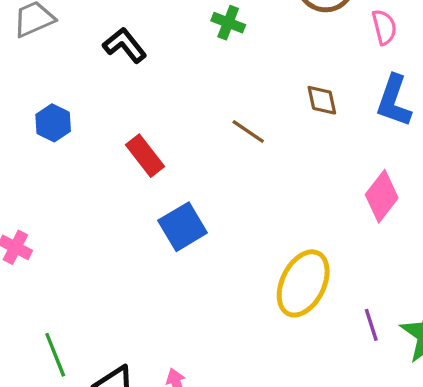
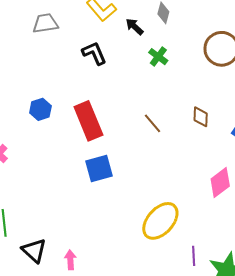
blue hexagon: (53, 123) -> (40, 109), moved
red rectangle: (145, 156) -> (88, 121), size x1.5

